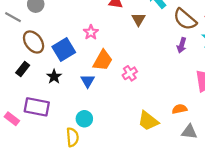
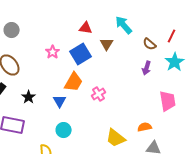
brown semicircle: (185, 19) -> (150, 44), size x0.6
pink star: (91, 32) -> (53, 52), moved
blue square: (64, 50) -> (81, 54), moved
cyan circle: (84, 119) -> (64, 130), moved

